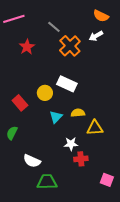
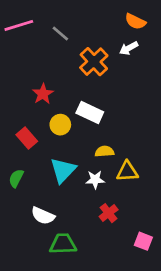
gray line: (54, 27) -> (60, 33), moved
red star: (27, 47) -> (43, 94), moved
cyan triangle: (56, 117) -> (63, 170), moved, size x1.5
white star: (71, 144) -> (95, 180), moved
red cross: (81, 159) -> (109, 213), turned -32

